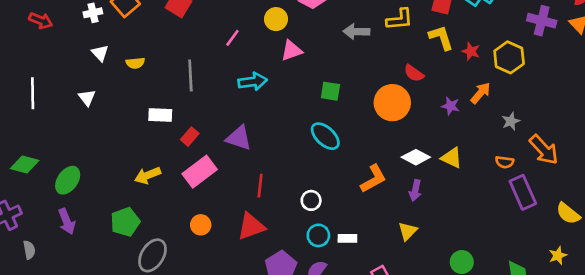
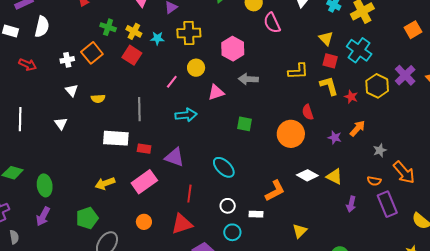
yellow circle: (276, 19) -> (196, 68), moved
purple cross: (542, 21) -> (405, 75), turned 30
gray arrow: (356, 32) -> (248, 79), moved
yellow hexagon: (509, 57) -> (377, 86), moved
red semicircle: (414, 73) -> (308, 112), turned 35
white rectangle: (160, 115) -> (116, 138), size x1.4
cyan ellipse: (325, 136) -> (224, 167), moved
red rectangle: (190, 137) -> (144, 149), moved, turned 56
green ellipse: (68, 180) -> (45, 185), turned -45
purple arrow: (415, 190) -> (351, 204), moved
purple arrow: (67, 221) -> (43, 216), turned 48
white rectangle: (347, 238) -> (256, 214), moved

